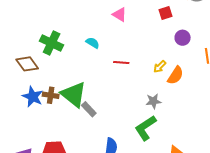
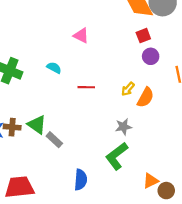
red square: (166, 13) -> (143, 36), moved
green triangle: (74, 94) -> (37, 125), size x0.7

